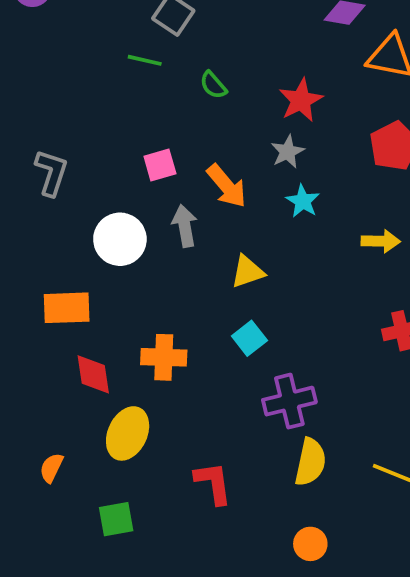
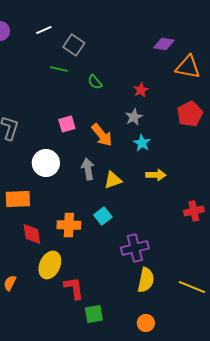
red star: (301, 100) -> (141, 90), size x0.7
gray arrow: (185, 226) -> (88, 169), moved
yellow arrow: (381, 241) -> (156, 175), moved
cyan square: (249, 338) -> (103, 216), moved
red L-shape: (213, 483) -> (74, 288), moved
green square: (116, 519) -> (94, 314), moved

